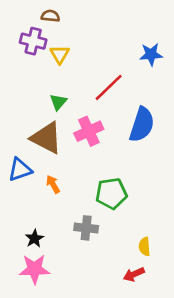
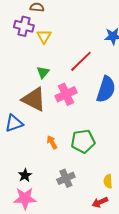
orange arrow: (53, 184) -> (52, 142), moved
gray cross: (86, 228) -> (66, 178), moved, turned -30

